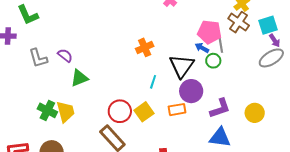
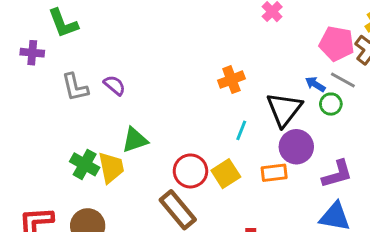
pink pentagon: (209, 32) -> (337, 44), moved
gray line: (221, 44) -> (343, 80), turned -54
green triangle: (79, 78) -> (135, 140), moved

